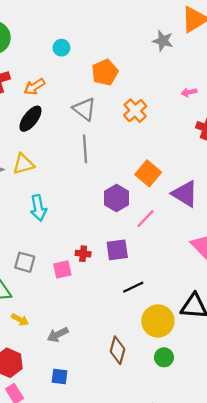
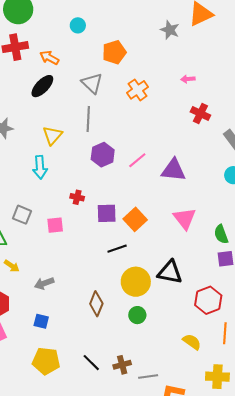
orange arrow: (34, 87) -> (49, 58), turned 54
yellow triangle: (23, 164) -> (52, 135), moved, turned -40
orange square: (148, 173) -> (135, 219), moved
purple triangle: (185, 194) -> (173, 170), turned -32
purple hexagon: (117, 198) -> (103, 155), moved
pink line: (145, 219) -> (137, 160), moved
red cross: (83, 254) -> (77, 197), moved

